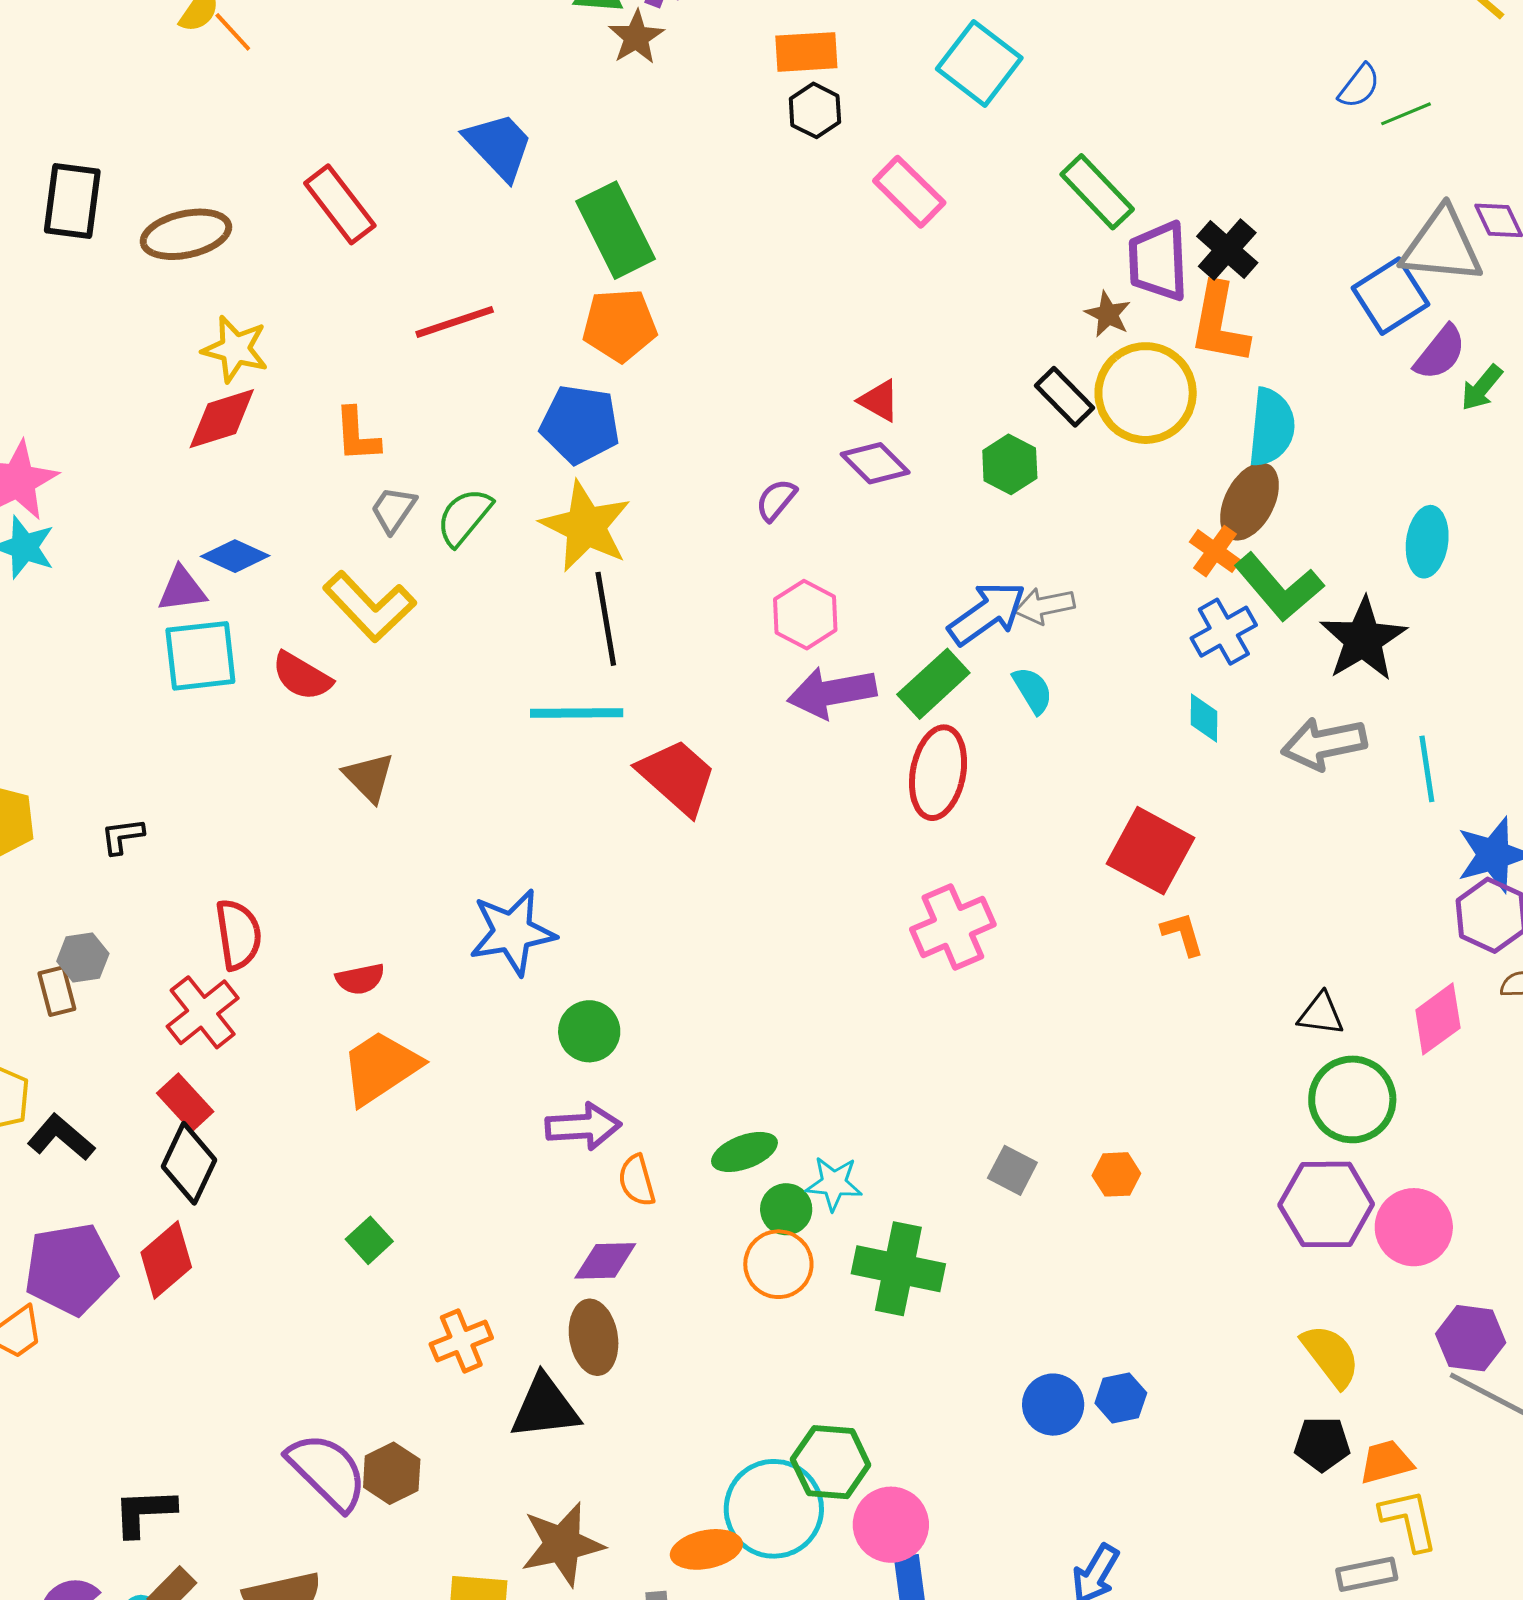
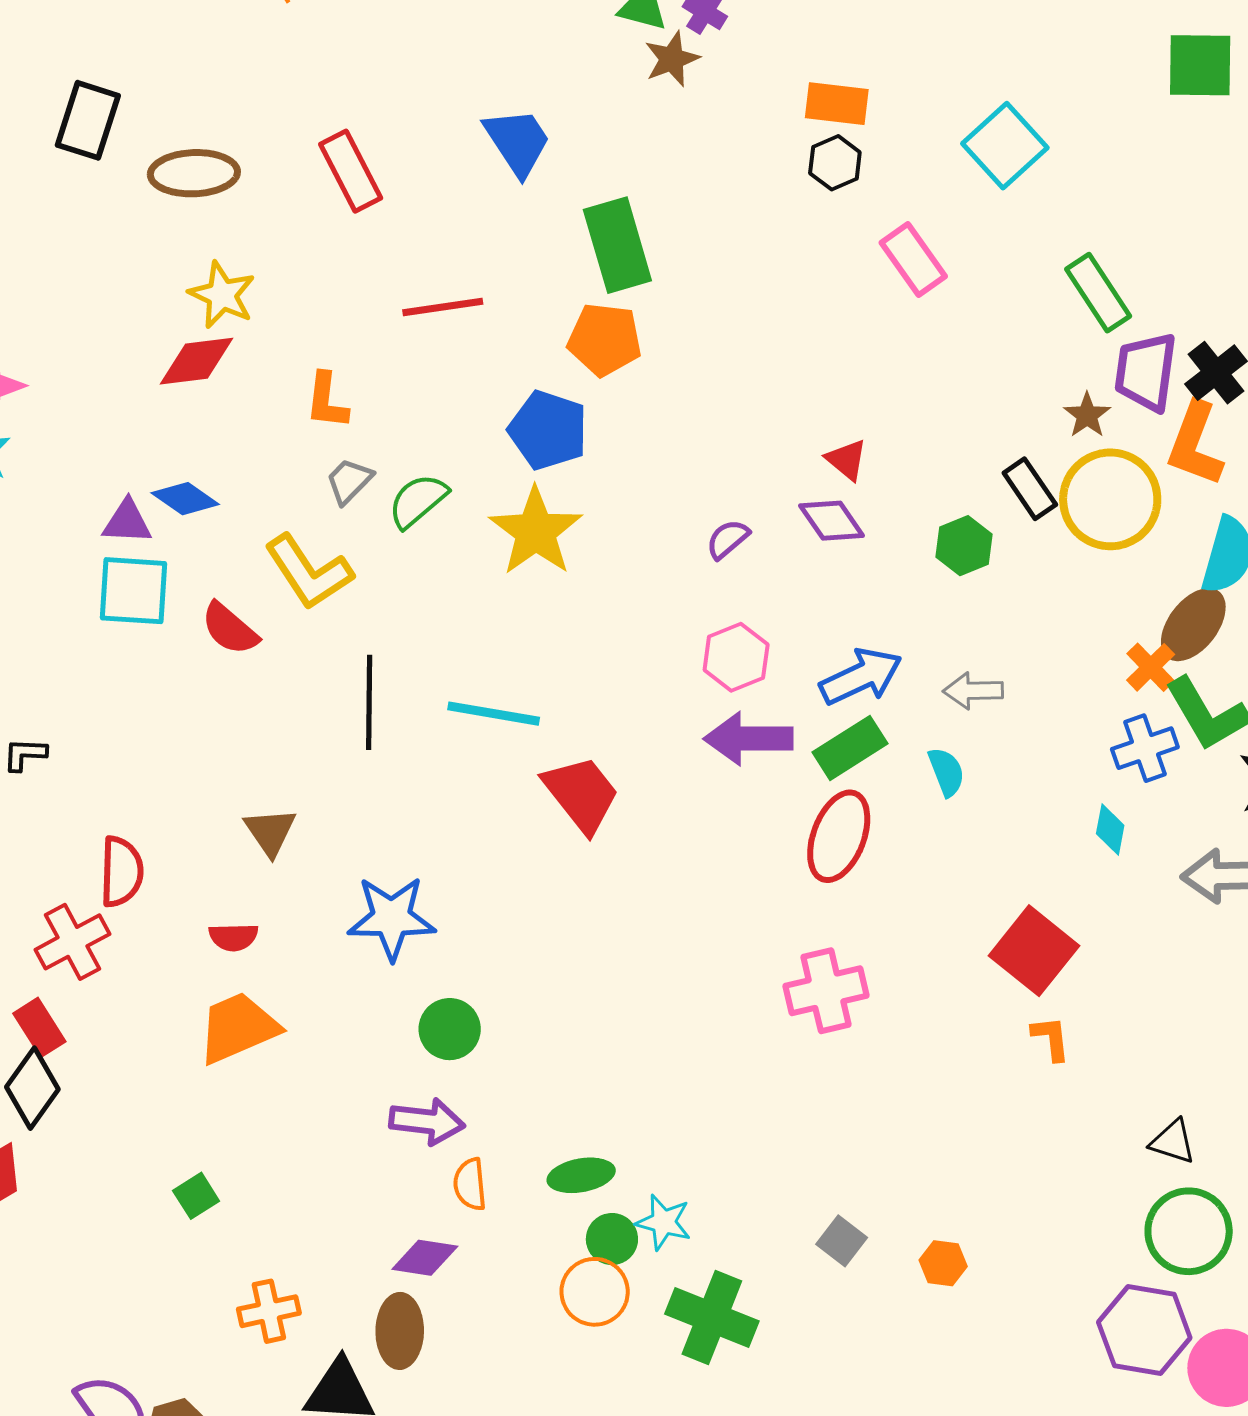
blue arrow: (987, 613) -> (861, 677), moved
black line: (606, 619) -> (369, 702), moved
brown triangle: (369, 777) -> (270, 832), moved

